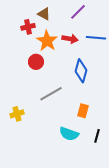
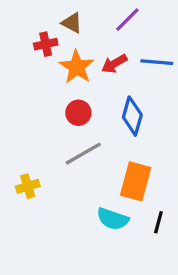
red arrow: (70, 39) -> (114, 64), turned 140
red circle: (36, 62) -> (78, 113), moved
orange rectangle: (83, 111) -> (136, 181), size x1.6

